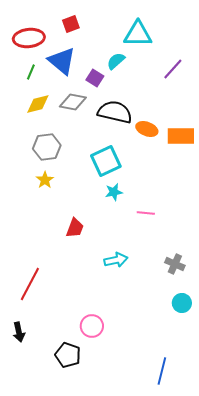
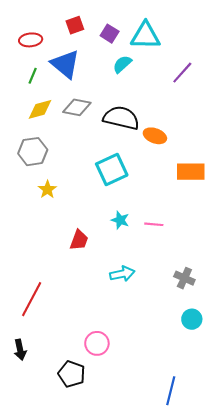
red ellipse: (29, 38) -> (31, 40), size x0.7
purple square: (95, 78) -> (110, 34), moved
orange rectangle: (181, 136) -> (191, 172), moved
gray hexagon: (47, 147) -> (33, 152), moved
cyan star: (114, 192) -> (120, 220), moved, turned 30

